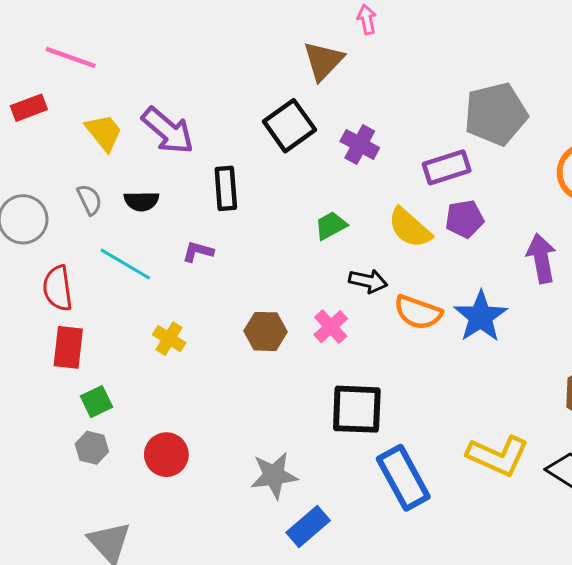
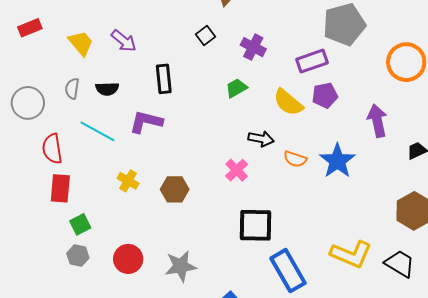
black square: (289, 126) -> (206, 36), size x0.6
purple arrow: (168, 131) -> (124, 41), size x0.7
gray semicircle: (89, 200) -> (72, 89), turned -145
green trapezoid: (331, 226) -> (236, 88), moved
purple L-shape: (198, 252) -> (146, 122), size x1.6
orange semicircle: (418, 312) -> (295, 159), size x0.7
brown hexagon: (265, 331) -> (175, 189), moved
gray star: (274, 475) -> (181, 266), moved

